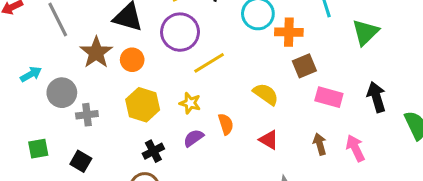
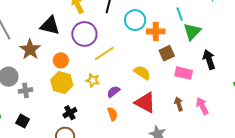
green triangle: (365, 32) -> (192, 32), moved
orange circle: (132, 60) -> (61, 60), moved
black arrow: (376, 97) -> (209, 60), moved
orange semicircle: (226, 124) -> (112, 114), moved
purple semicircle: (193, 138) -> (113, 92), moved
red triangle: (269, 140) -> (145, 102), size x1.6

